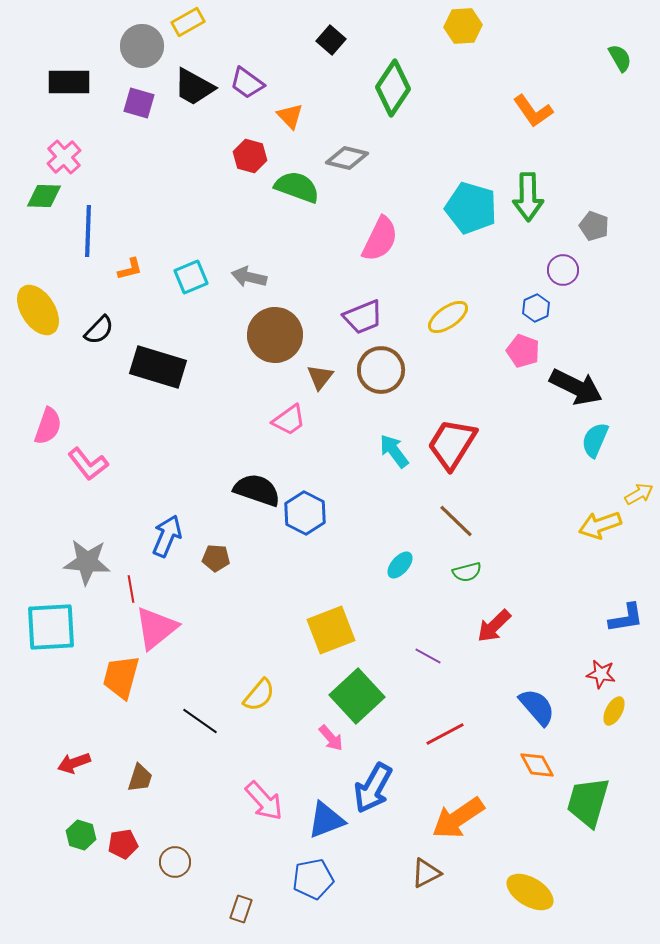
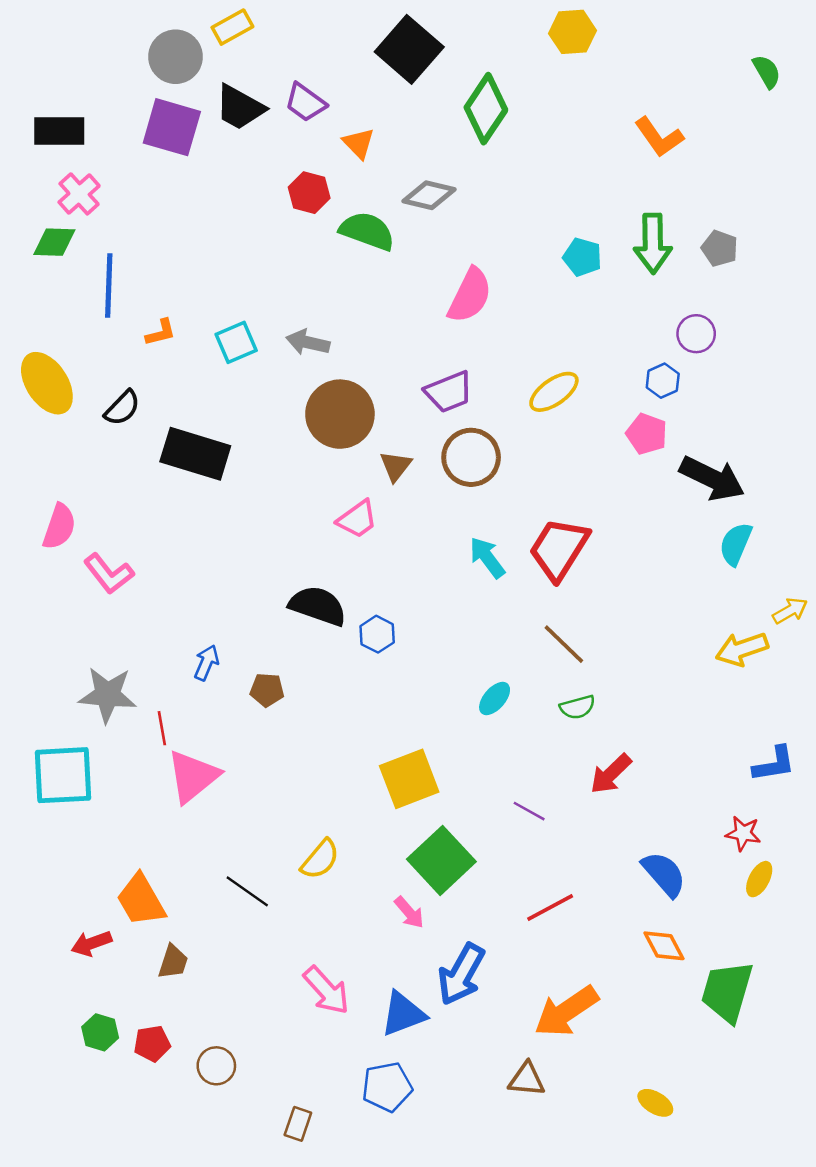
black square: (331, 40) -> (409, 49), size x1.8
black rectangle: (69, 82) -> (59, 131), moved
purple square: (139, 103) -> (172, 127), size x1.5
cyan pentagon: (471, 208) -> (582, 257), size x0.6
gray pentagon: (594, 226) -> (720, 248), moved
blue hexagon: (305, 513) -> (377, 634), size x0.7
blue arrow: (167, 536) -> (206, 663), size x0.7
orange trapezoid: (121, 677) -> (141, 900), moved, turned -45
brown triangle: (426, 873) -> (527, 1079), turned 32
yellow ellipse: (530, 892) -> (655, 1103), size x0.6

